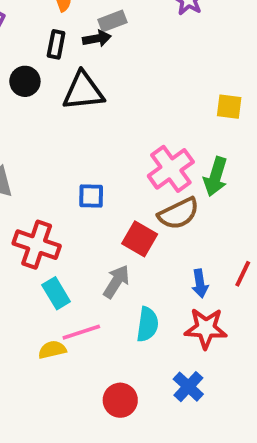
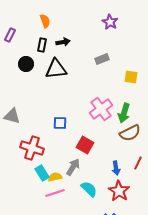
gray rectangle: (112, 21) -> (102, 59), moved
brown semicircle: (179, 214) -> (130, 133), moved
cyan semicircle: (147, 324) -> (89, 189), turned -54
red star: (206, 328) -> (119, 191), turned 30
yellow semicircle: (52, 350) -> (55, 177), moved

